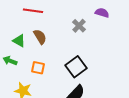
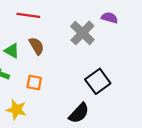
gray cross: (79, 26) -> (82, 33), size x1.5
black square: (76, 67) -> (98, 81), moved

